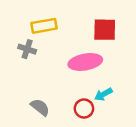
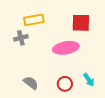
gray cross: (27, 49) -> (21, 38), turned -32
cyan arrow: (103, 94) -> (89, 80), moved, turned -96

